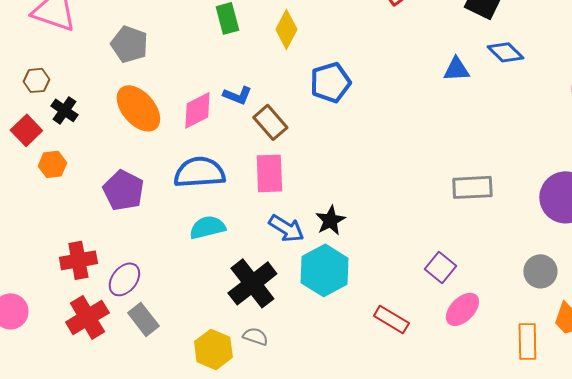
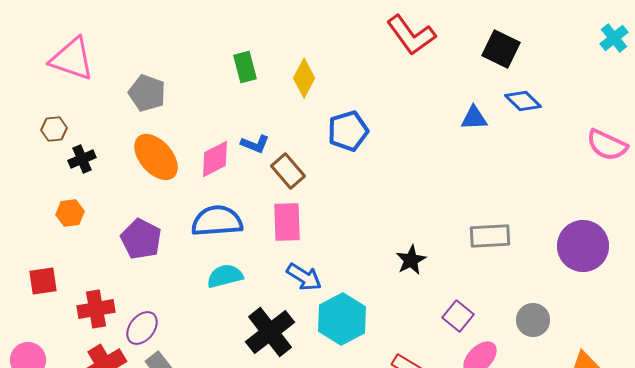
black cross: (64, 110) -> (82, 159), turned 32
red square: (26, 130) -> (43, 281), moved, turned 36
black star: (330, 220) -> (411, 260), moved
gray circle: (540, 271) -> (533, 320), moved

